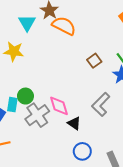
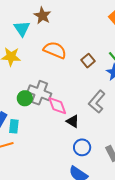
orange semicircle: (64, 26) -> (55, 50), moved
cyan rectangle: (12, 105) -> (14, 126), moved
gray cross: (37, 115) -> (39, 93), moved, turned -30

